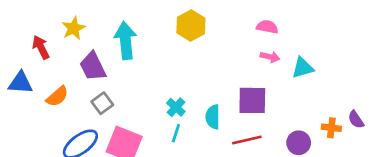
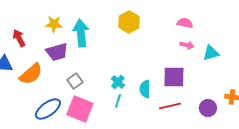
yellow star: (74, 28) -> (54, 24), moved, turned 30
purple trapezoid: (93, 66) -> (57, 52), turned -80
orange semicircle: (57, 96) -> (31, 74), size x1.4
gray square: (102, 103) -> (75, 81), moved

